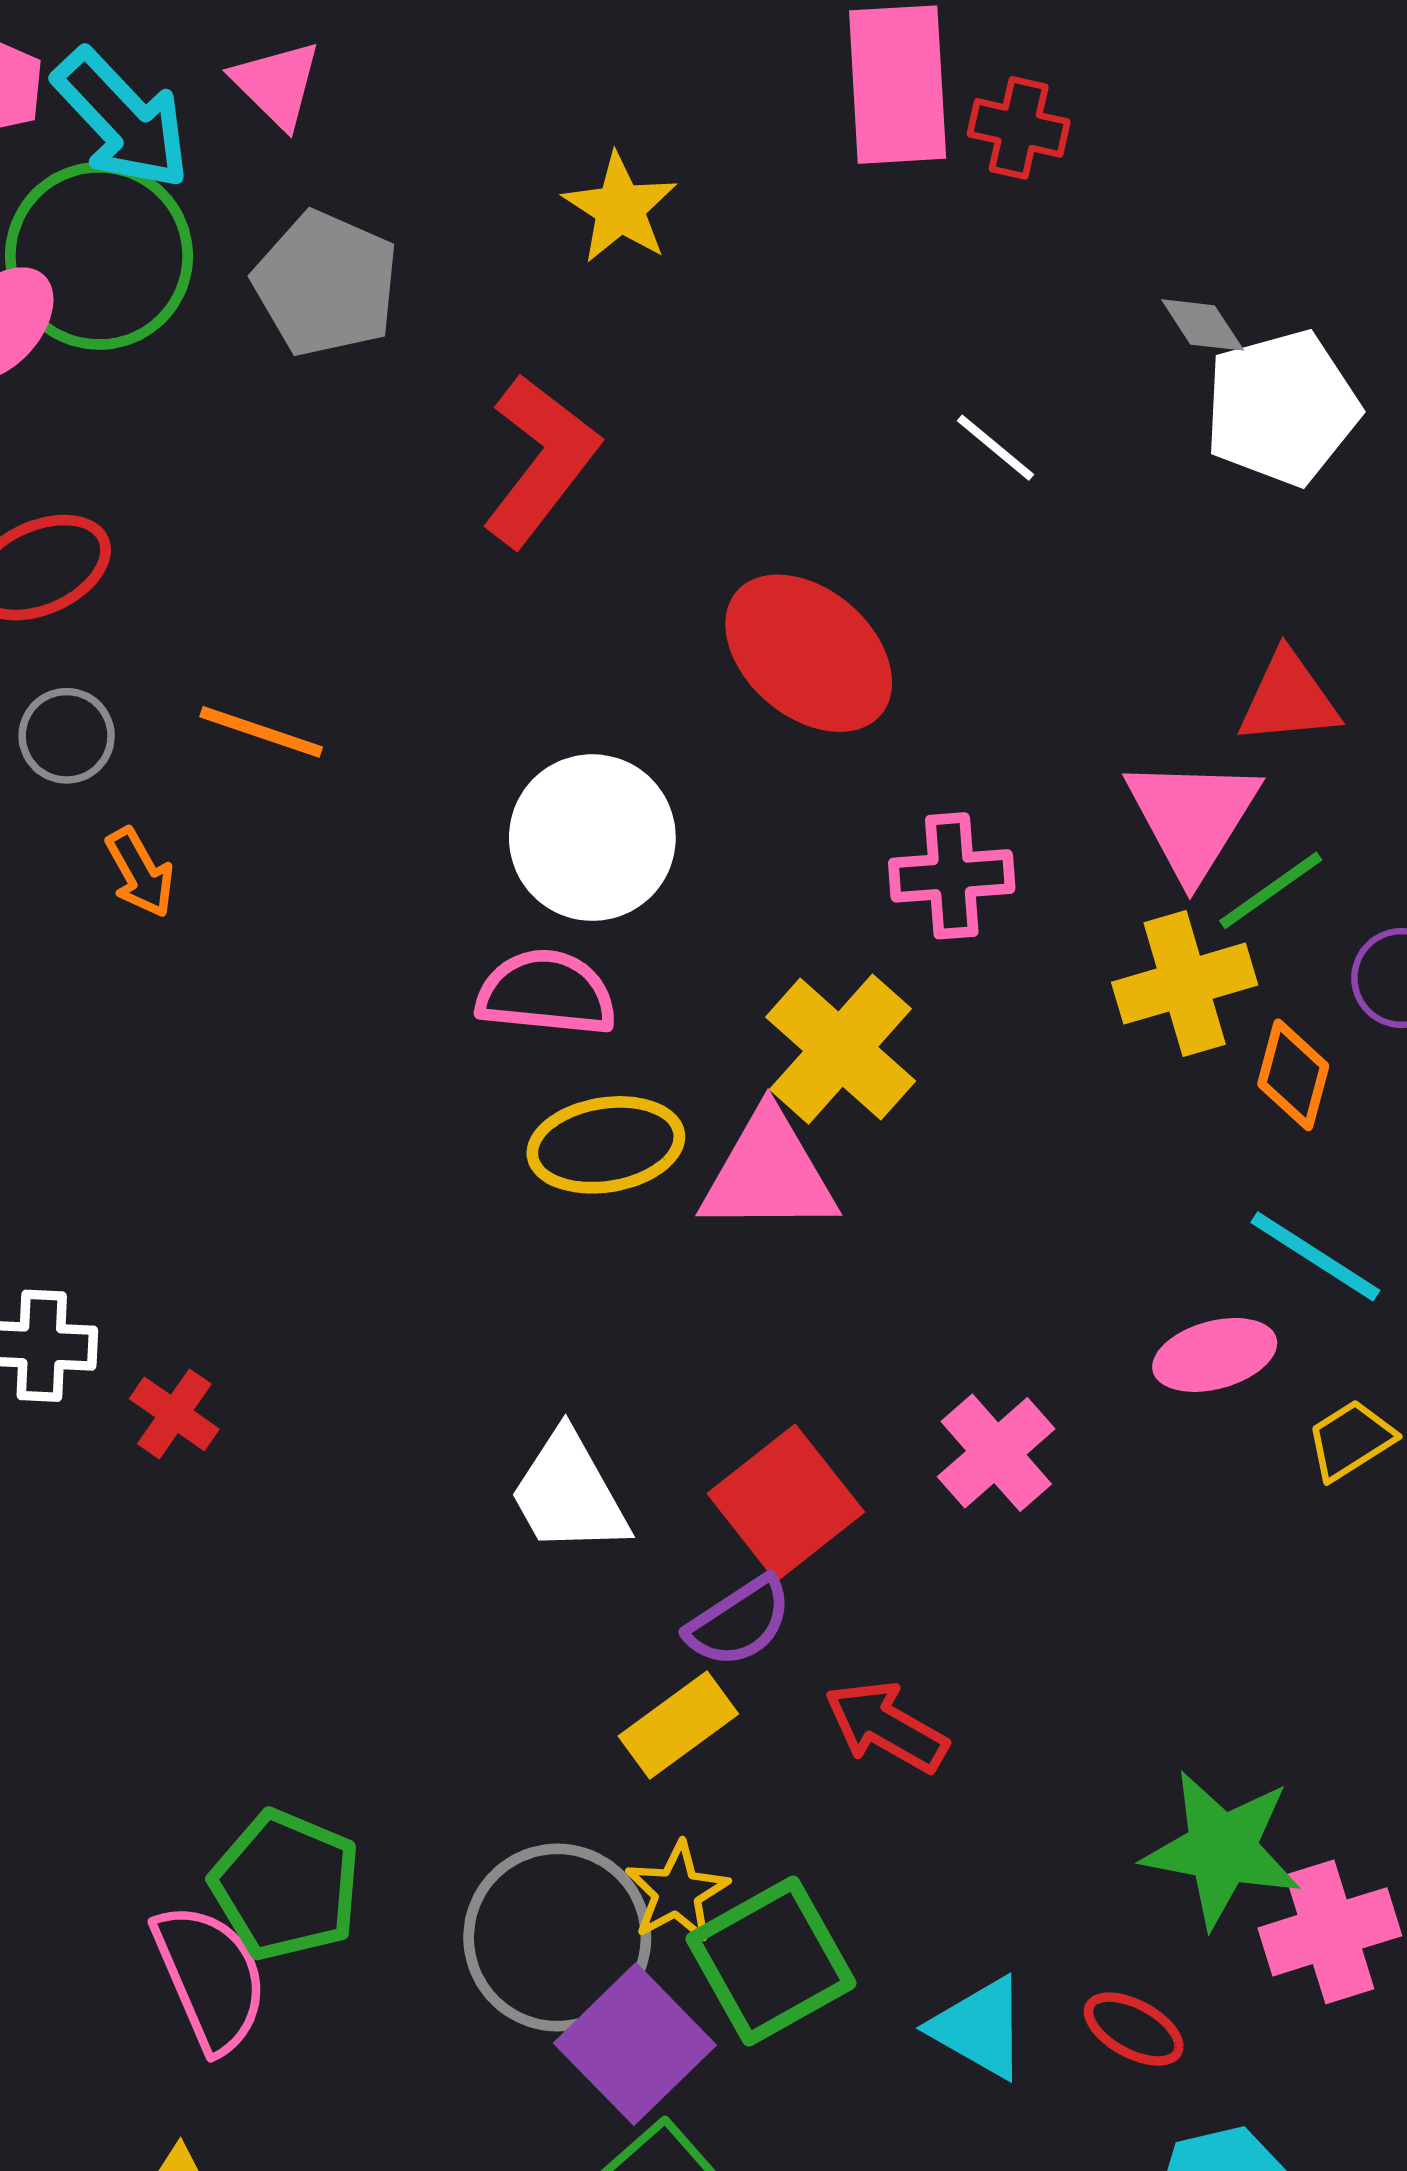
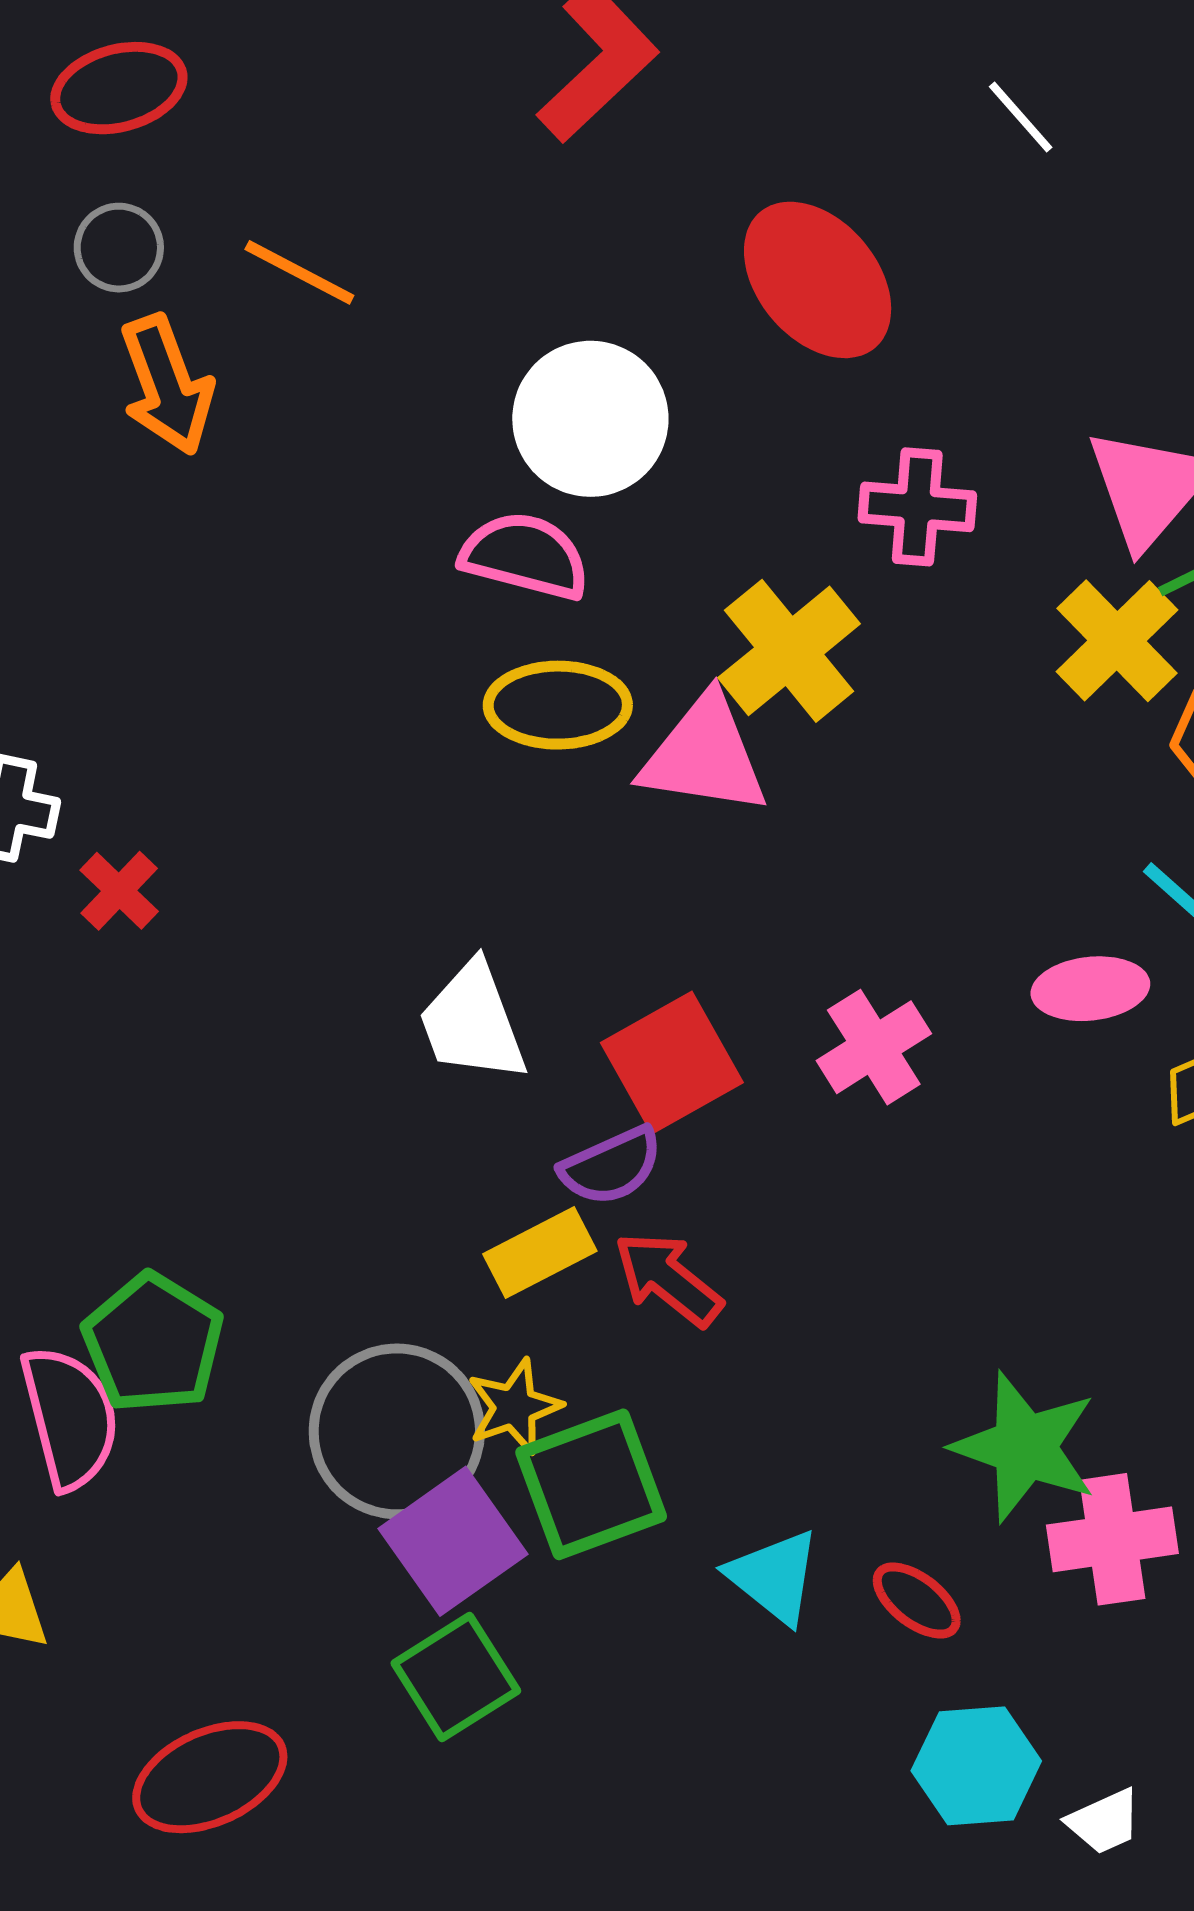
orange arrow: (140, 873) -> (167, 385), size x1.6
yellow cross: (1185, 984) -> (1117, 641), turned -37
red arrow: (886, 1726) -> (668, 1279), moved

